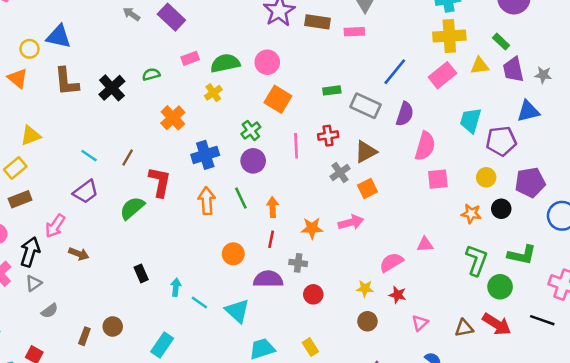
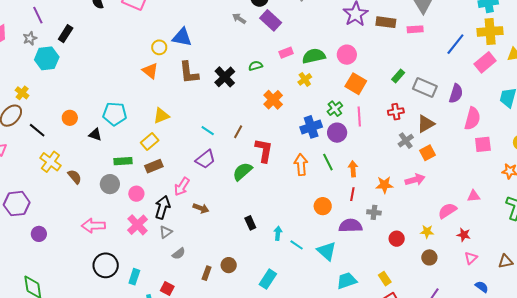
blue line: (395, 72) -> (455, 44), moved
green rectangle: (332, 90) -> (398, 76), turned -40
pink line: (296, 146) -> (359, 117), moved
blue cross: (205, 155) -> (311, 127), moved
red circle: (313, 294) -> (397, 239), moved
red star: (398, 295) -> (464, 235), moved

